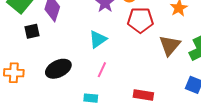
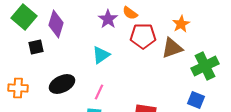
brown triangle: (170, 45) -> (172, 48), moved, turned 30
pink line: (102, 70) -> (99, 92), moved

